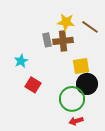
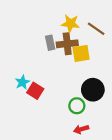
cyan star: (21, 61) -> (22, 82), moved
yellow square: (81, 66) -> (81, 53), moved
green circle: (72, 99) -> (77, 106), size x0.6

